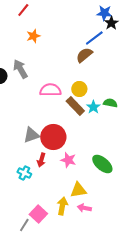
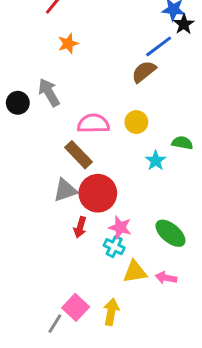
brown rectangle: (75, 106) -> (79, 155), moved
cyan star: (93, 107) -> (156, 161), moved
cyan cross: (24, 173) -> (114, 247), moved
yellow arrow: (62, 206) -> (111, 312), moved
pink arrow: (84, 208) -> (166, 278), moved

